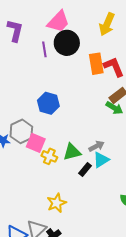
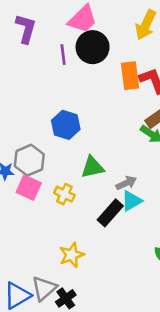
pink square: (36, 143) -> (29, 188), moved
green triangle: (72, 152) -> (92, 167), moved
black rectangle: (85, 170) -> (110, 213), size x1.5

